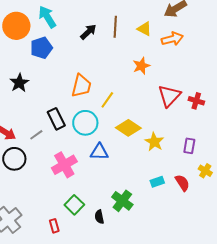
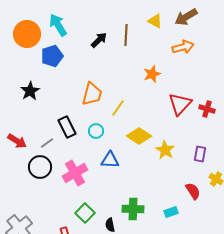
yellow triangle: (144, 29) -> (155, 21), moved
cyan circle: (85, 123) -> (96, 131), size x0.6
black circle: (14, 159) -> (40, 167), moved
cyan rectangle: (157, 182) -> (171, 212), moved
green cross: (122, 201) -> (133, 209), turned -35

